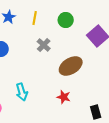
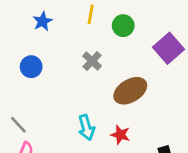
yellow line: (35, 18) -> (91, 14), moved
cyan arrow: (22, 92) -> (86, 128), moved

